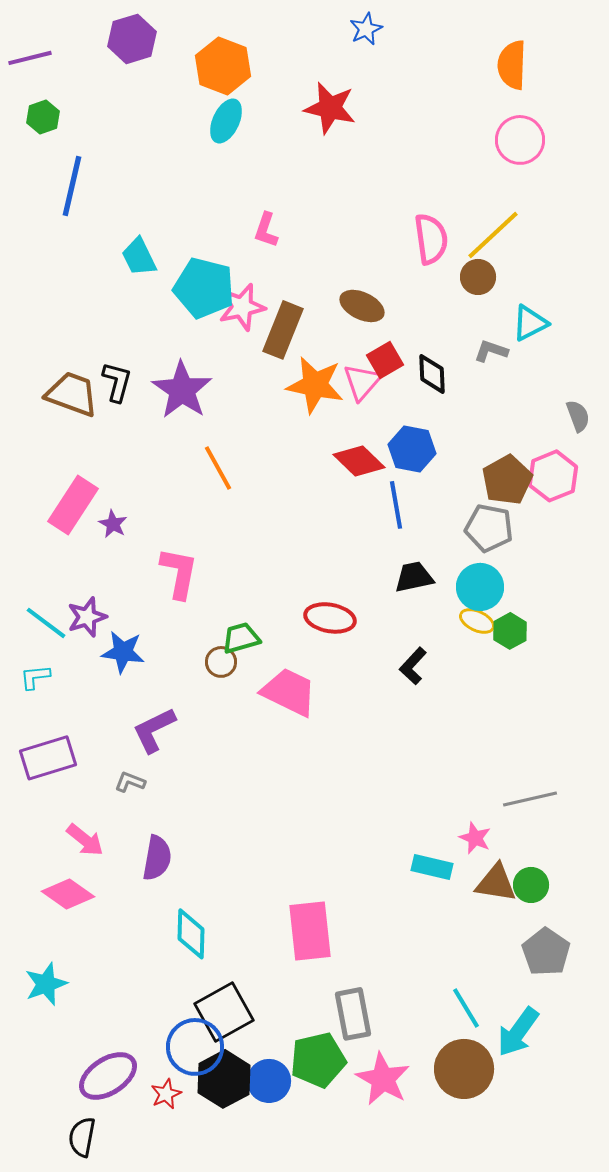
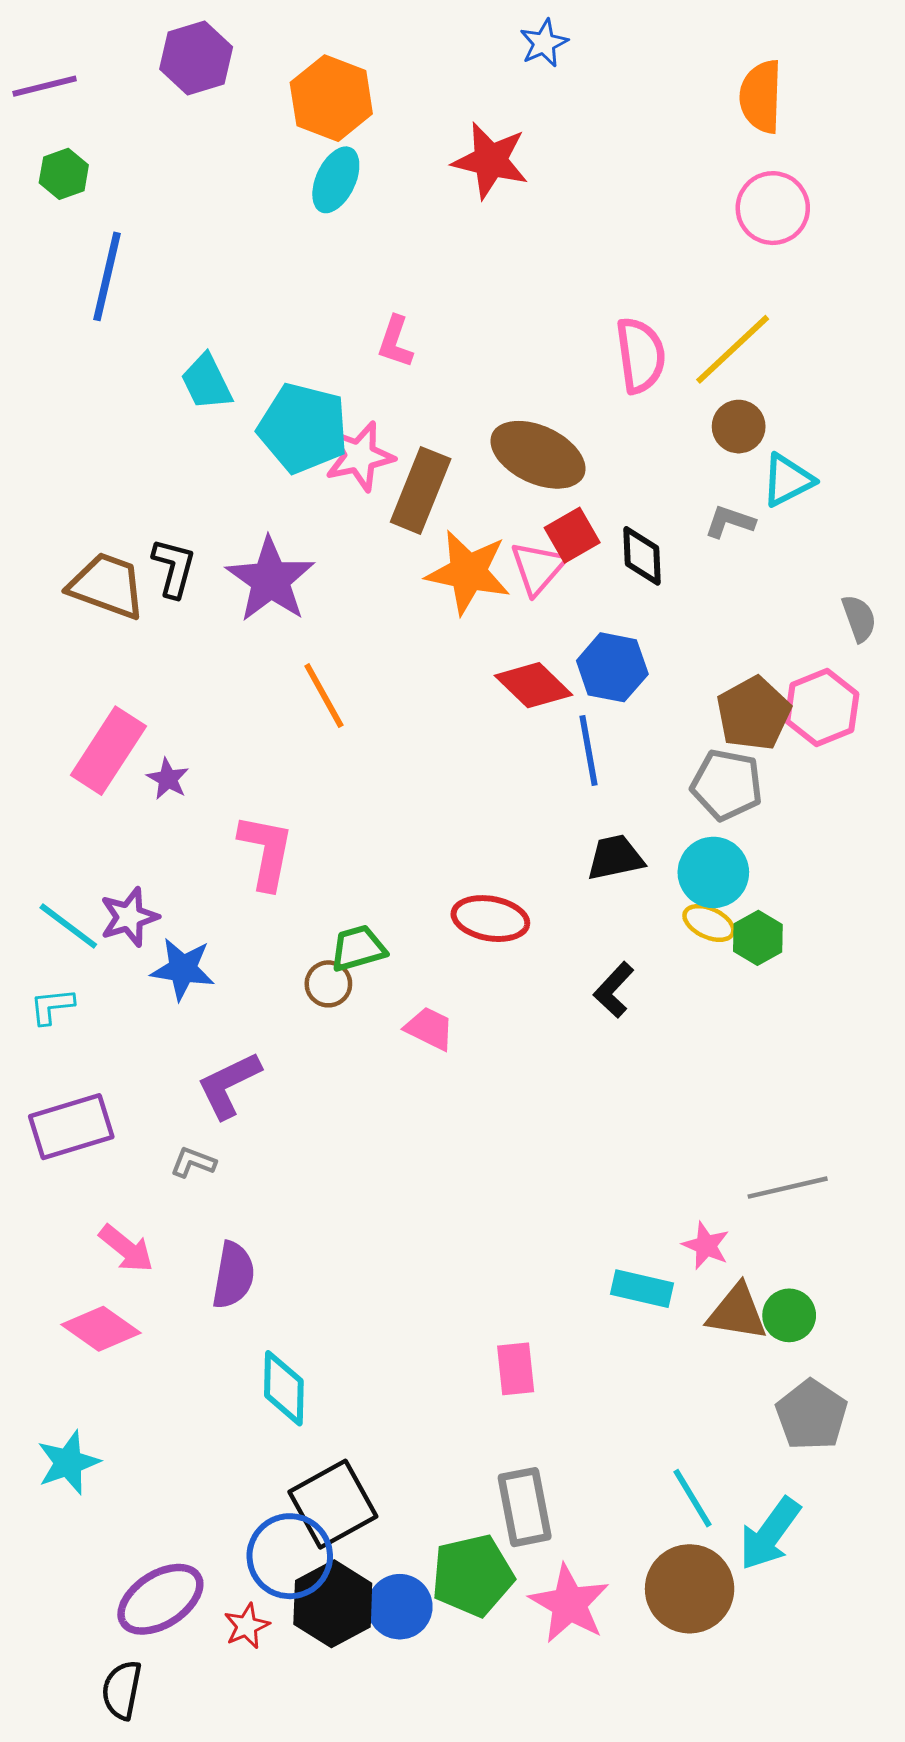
brown circle: (478, 277) -> (739, 427), moved
brown ellipse: (362, 306) -> (538, 455), size x1.4
pink trapezoid: (289, 692) -> (429, 1029), size x0.6
pink rectangle: (310, 931) -> (516, 1369), moved, size x0.6

